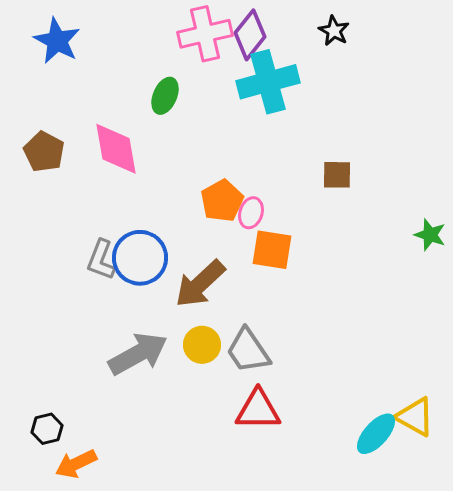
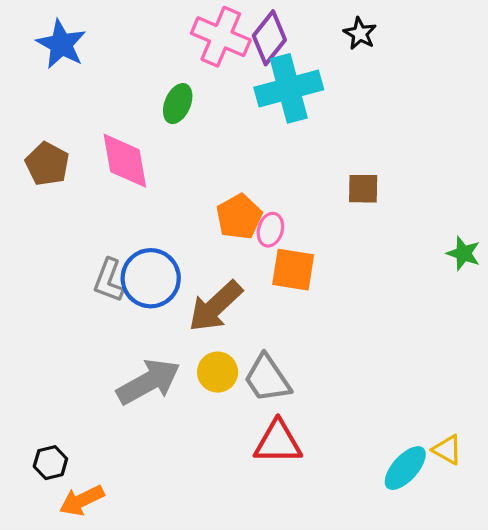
pink cross: (205, 34) -> (221, 37), turned 36
yellow triangle: (415, 417) -> (447, 450), size x0.7

